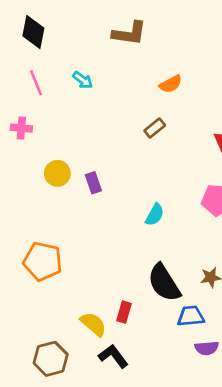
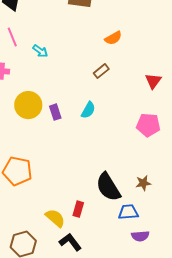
cyan arrow: (83, 80) -> (40, 51), moved
yellow circle: (57, 173) -> (28, 105), size x1.4
cyan semicircle: (155, 215) -> (88, 110), moved

